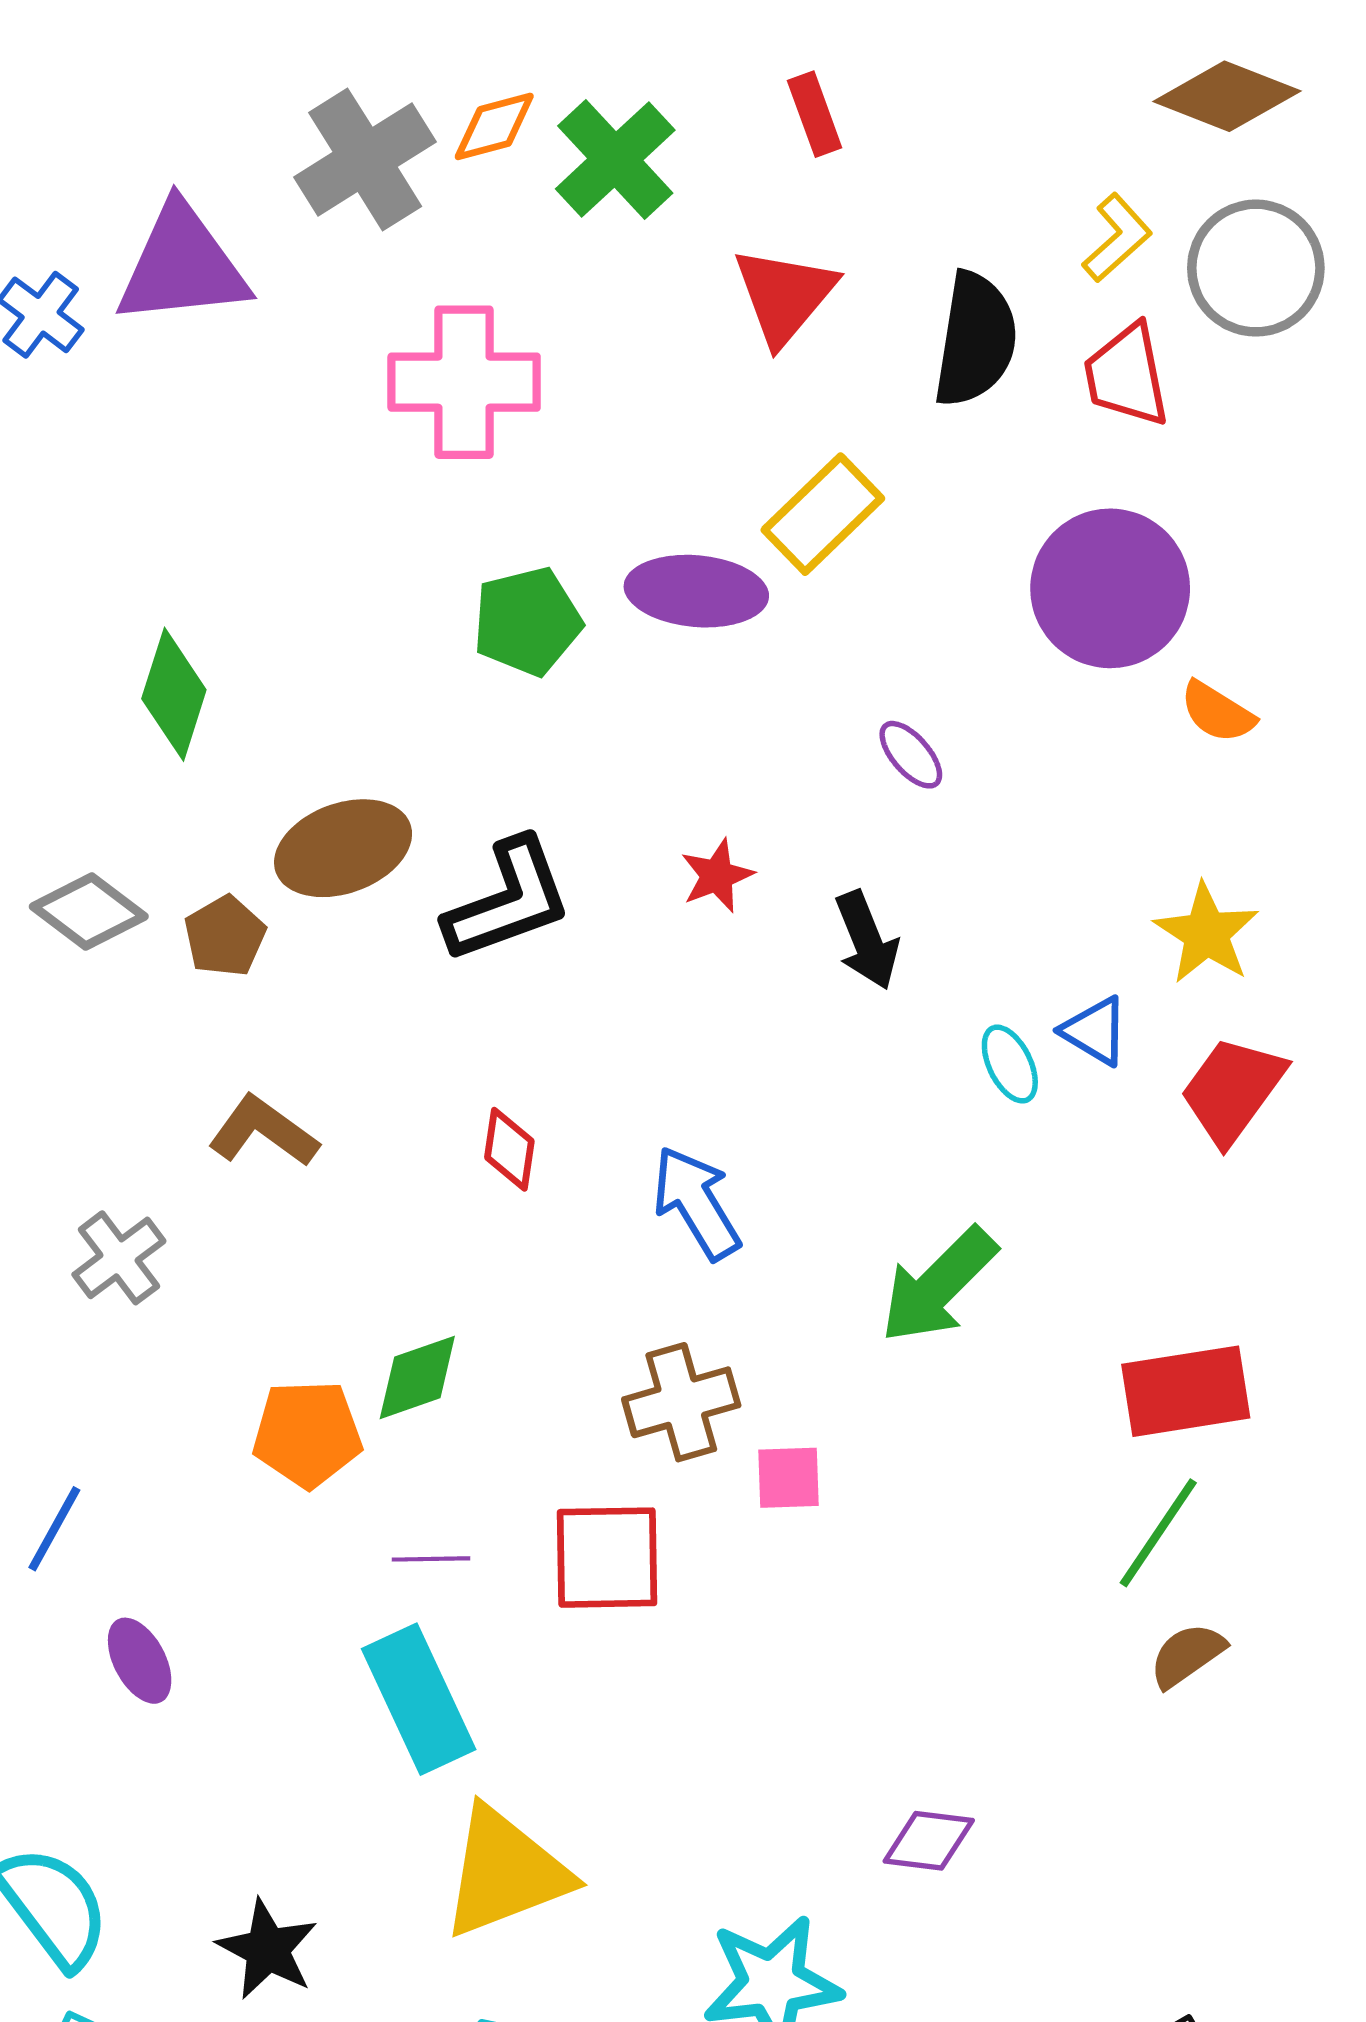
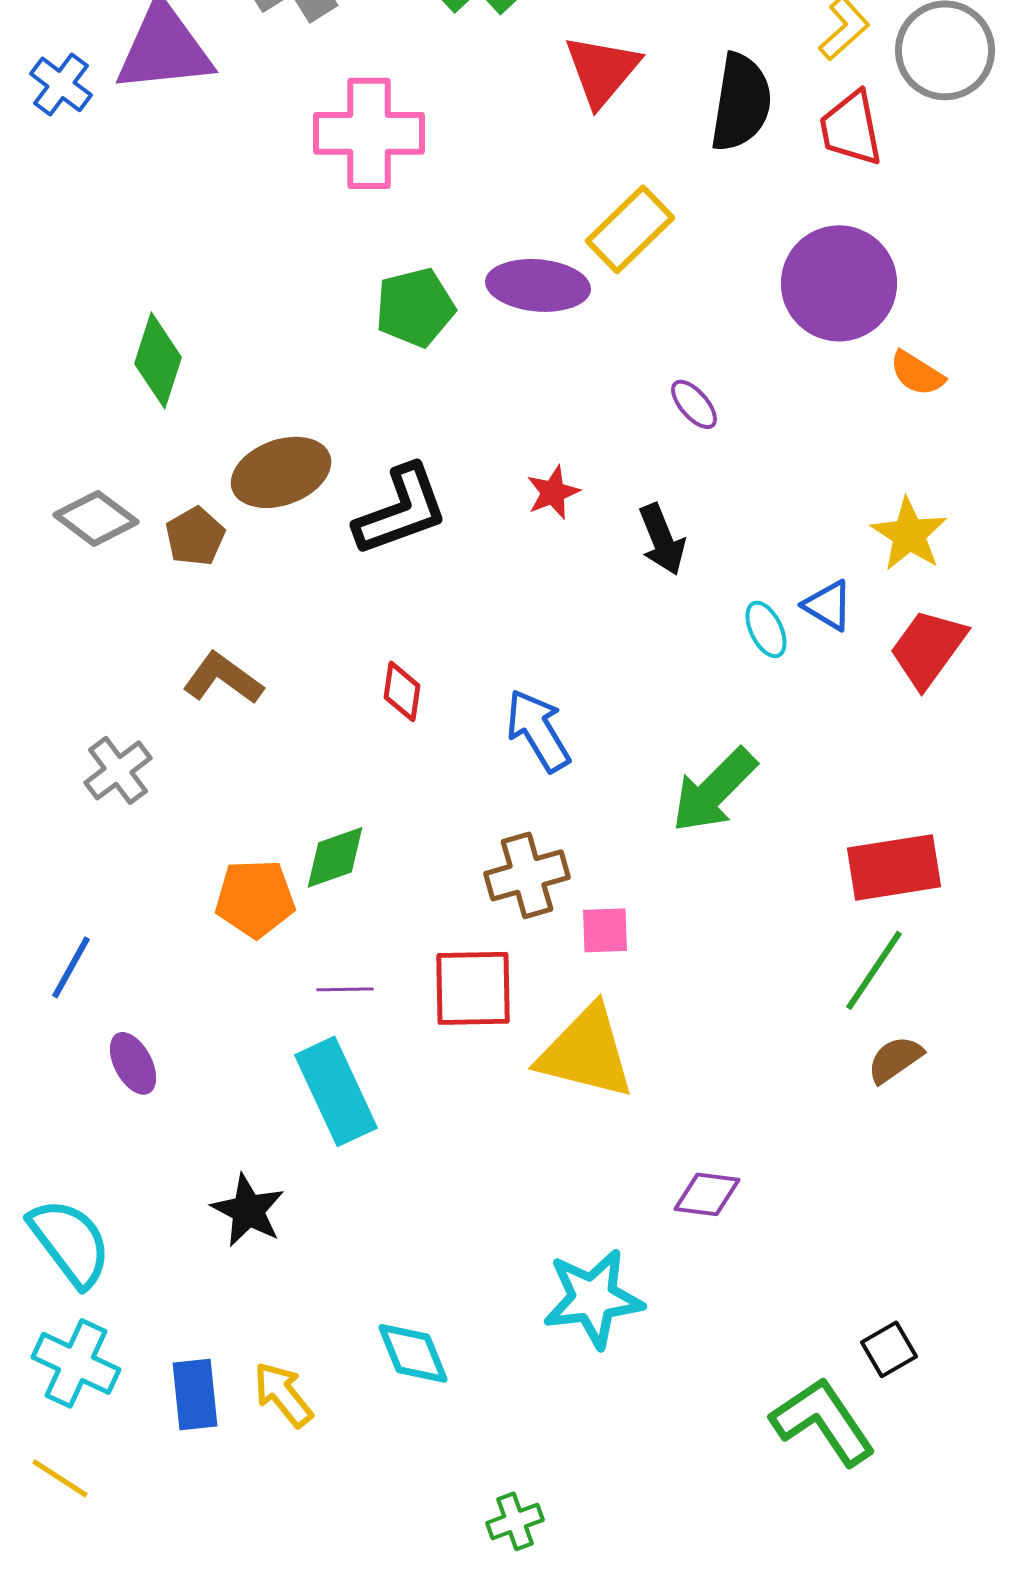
yellow triangle: (505, 1872) -> (586, 1052), moved, turned 35
black star: (267, 1949) -> (248, 1210), moved

